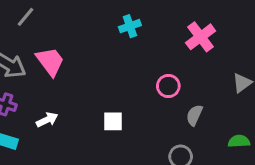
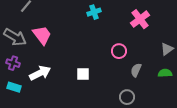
white arrow: (47, 120) -> (40, 73), size x1.5
green semicircle: (239, 141) -> (165, 73), moved

